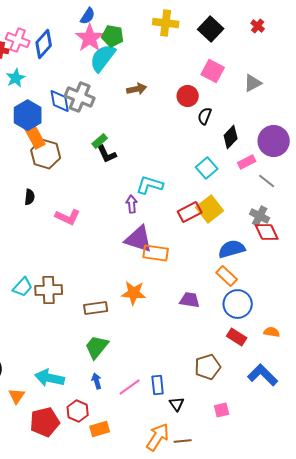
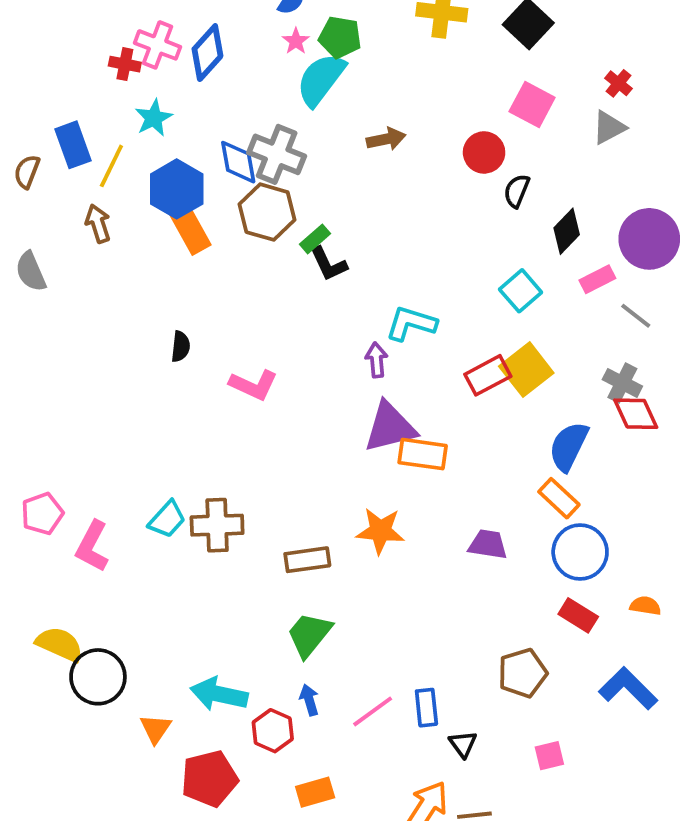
red cross: (258, 26) -> (619, 83), moved
pink star: (90, 38) -> (296, 41), size x0.5
brown hexagon: (46, 154) -> (267, 212), moved
purple triangle: (139, 239) -> (390, 427), turned -32
blue semicircle: (232, 249) -> (569, 446), turned -48
red hexagon: (78, 411) -> (273, 731), moved

